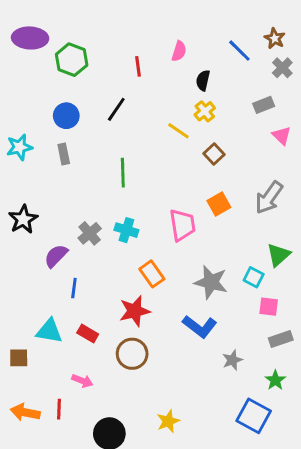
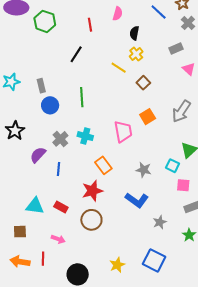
blue circle: (66, 116) -> (50, 105), moved
gray star: (211, 282) -> (144, 170), size x0.7
blue line: (74, 288) -> (59, 169), moved
brown square: (19, 358) -> (20, 232), moved
blue square: (254, 416) -> (154, 260), moved

